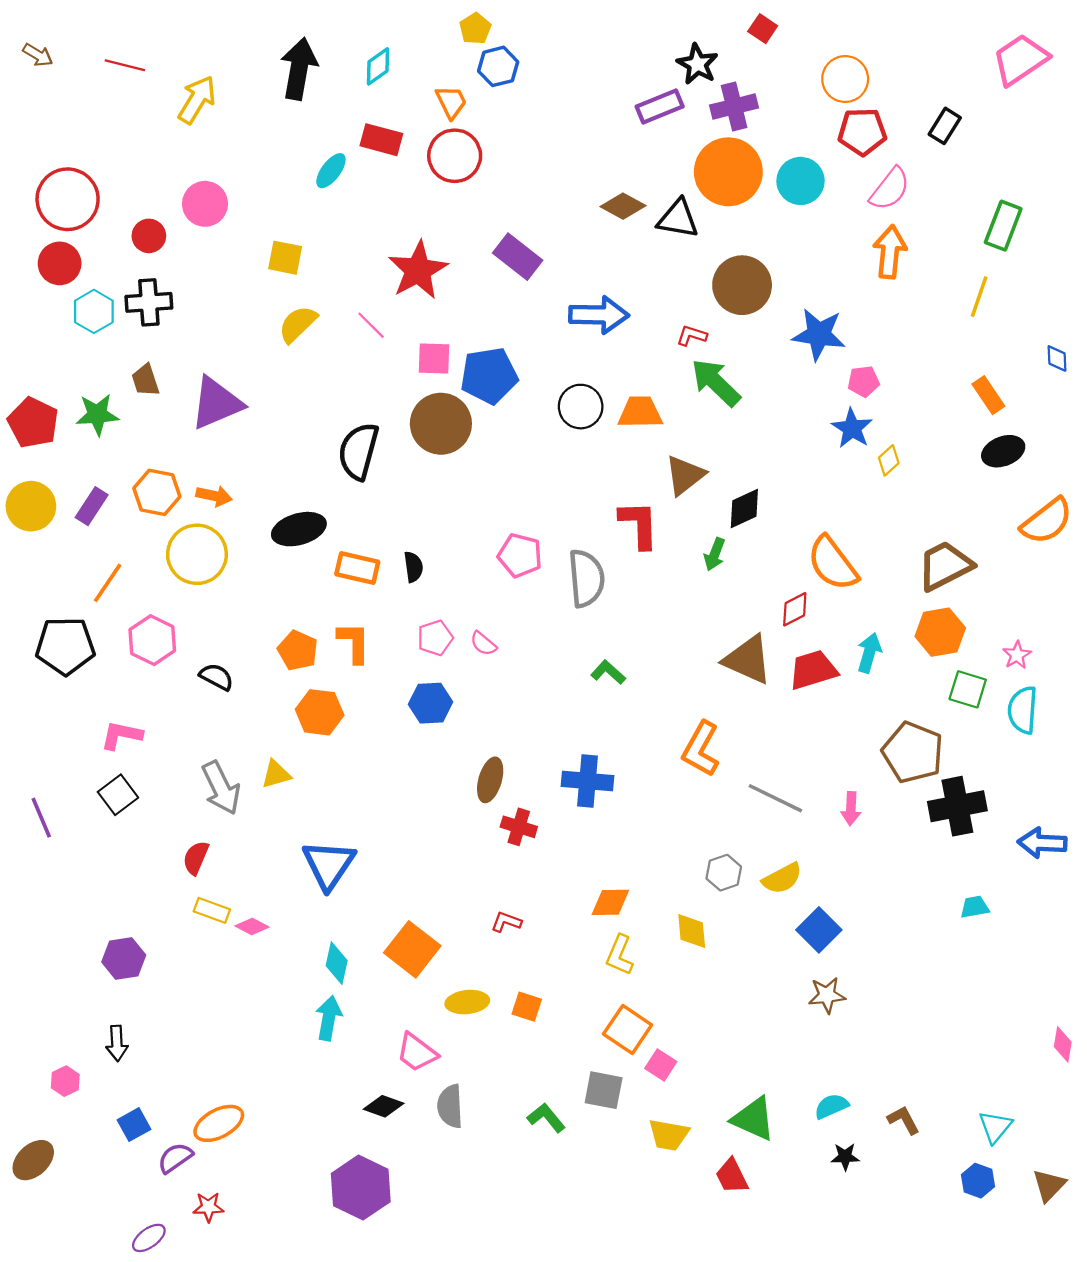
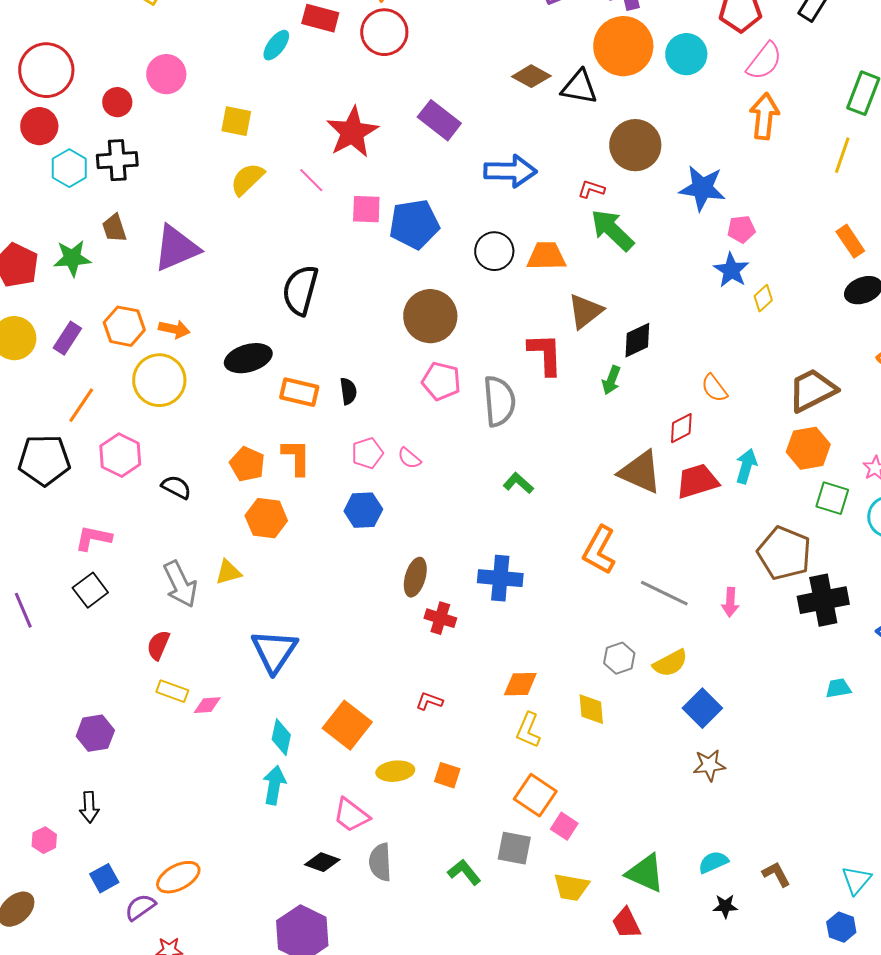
brown circle: (441, 424) -> (430, 316), moved
orange semicircle: (833, 563) -> (714, 388), size x0.6
pink diamond: (252, 926) -> (207, 705), turned -32

